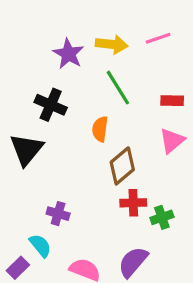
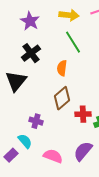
purple star: (68, 54) -> (30, 21), moved
black cross: (51, 105) -> (31, 53), turned 30
brown diamond: (122, 166) -> (62, 98), moved

